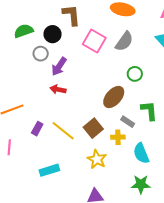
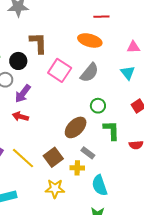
green L-shape: (149, 111) -> (111, 130), moved
yellow star: (97, 159) -> (55, 189), turned -30

